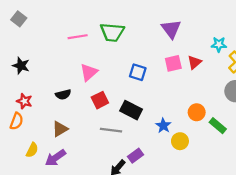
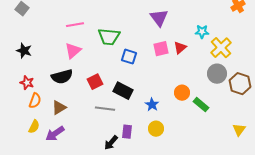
green trapezoid: (112, 32) -> (109, 37), moved
pink triangle: (89, 72) -> (73, 51), moved
black semicircle: (63, 94) -> (62, 77), size x1.5
orange semicircle: (17, 121) -> (35, 101), moved
yellow circle: (180, 141) -> (156, 129), moved
purple rectangle: (135, 156) -> (127, 132), turned -48

